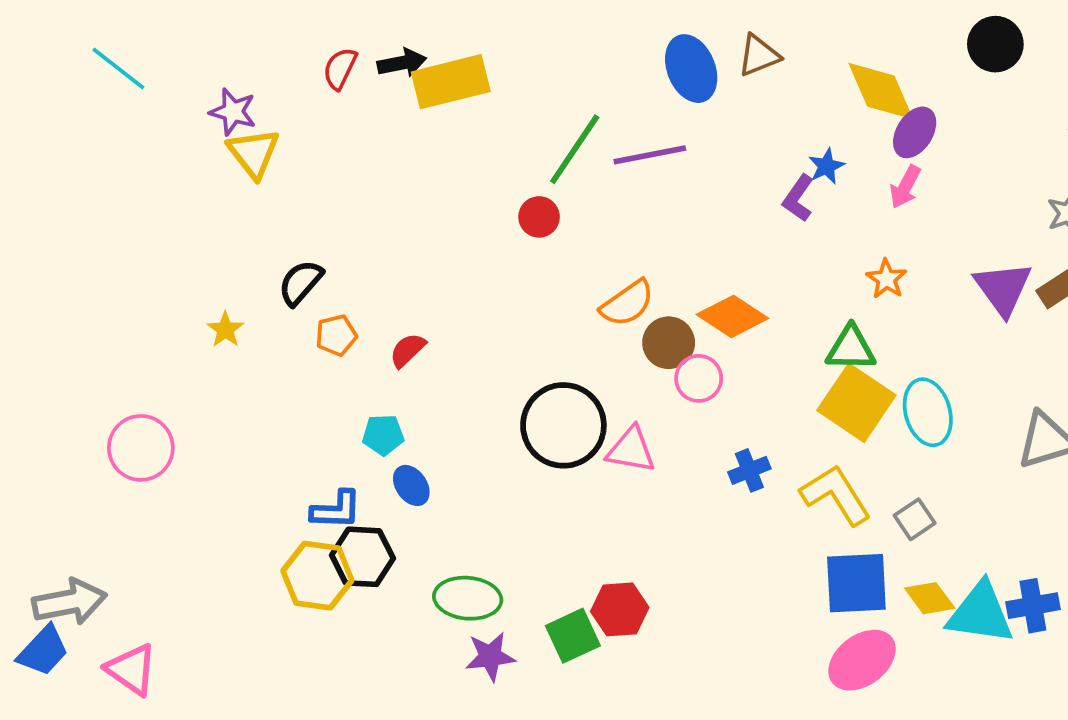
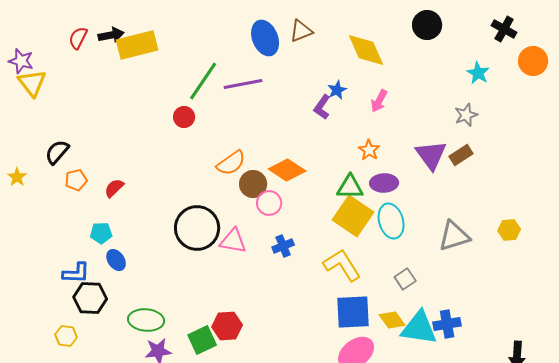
purple ellipse: (915, 132) -> (384, 183), moved, turned 56
blue cross: (749, 470) -> (283, 246), moved
gray square: (915, 519) -> (405, 279), moved
yellow hexagon: (317, 576) -> (66, 336), moved, size x0.6

